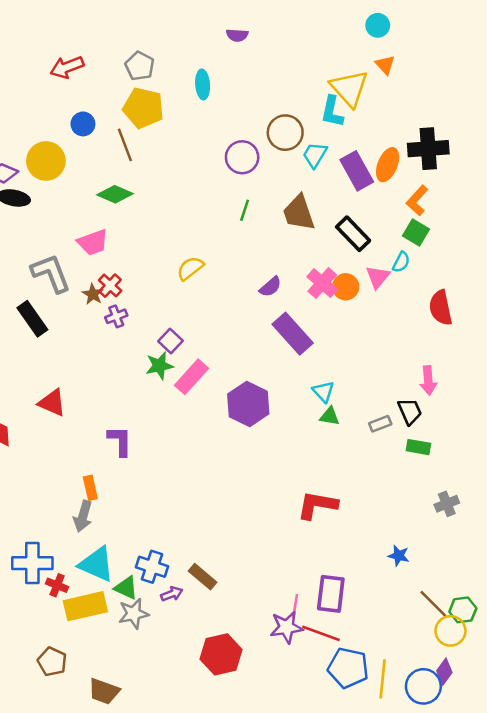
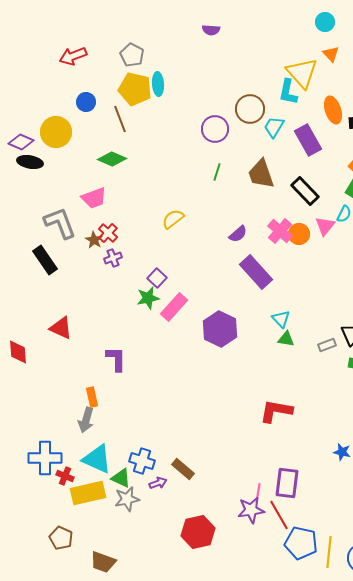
cyan ellipse: (203, 84) -> (158, 84), moved
orange ellipse: (388, 165) -> (333, 110), moved, turned -40
red line: (321, 633) -> (279, 515), turned 40

